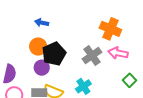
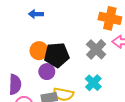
blue arrow: (42, 23) -> (36, 14), moved
black pentagon: (54, 54) -> (57, 55), turned 30

